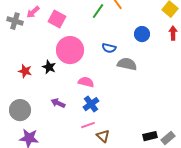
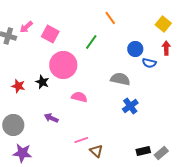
green line: (98, 11) -> (91, 42), moved
blue semicircle: (109, 48) -> (149, 63), moved
blue cross: (91, 104) -> (130, 106), moved

